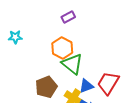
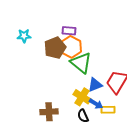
purple rectangle: (68, 17) -> (69, 31), moved, turned 32
brown pentagon: (46, 87) -> (55, 48), moved

